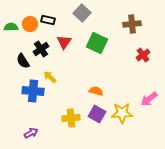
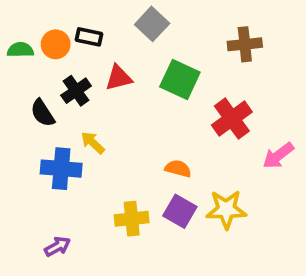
red triangle: (64, 42) -> (119, 78), turned 42
red cross: (143, 55) -> (232, 119), moved, size x1.5
pink arrow: (149, 99) -> (278, 156), moved

